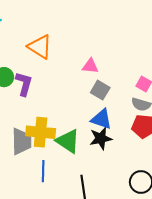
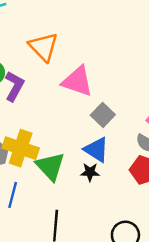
pink triangle: (90, 66) -> (77, 81), moved, size x1.6
black star: (101, 138) -> (90, 172), size x0.7

